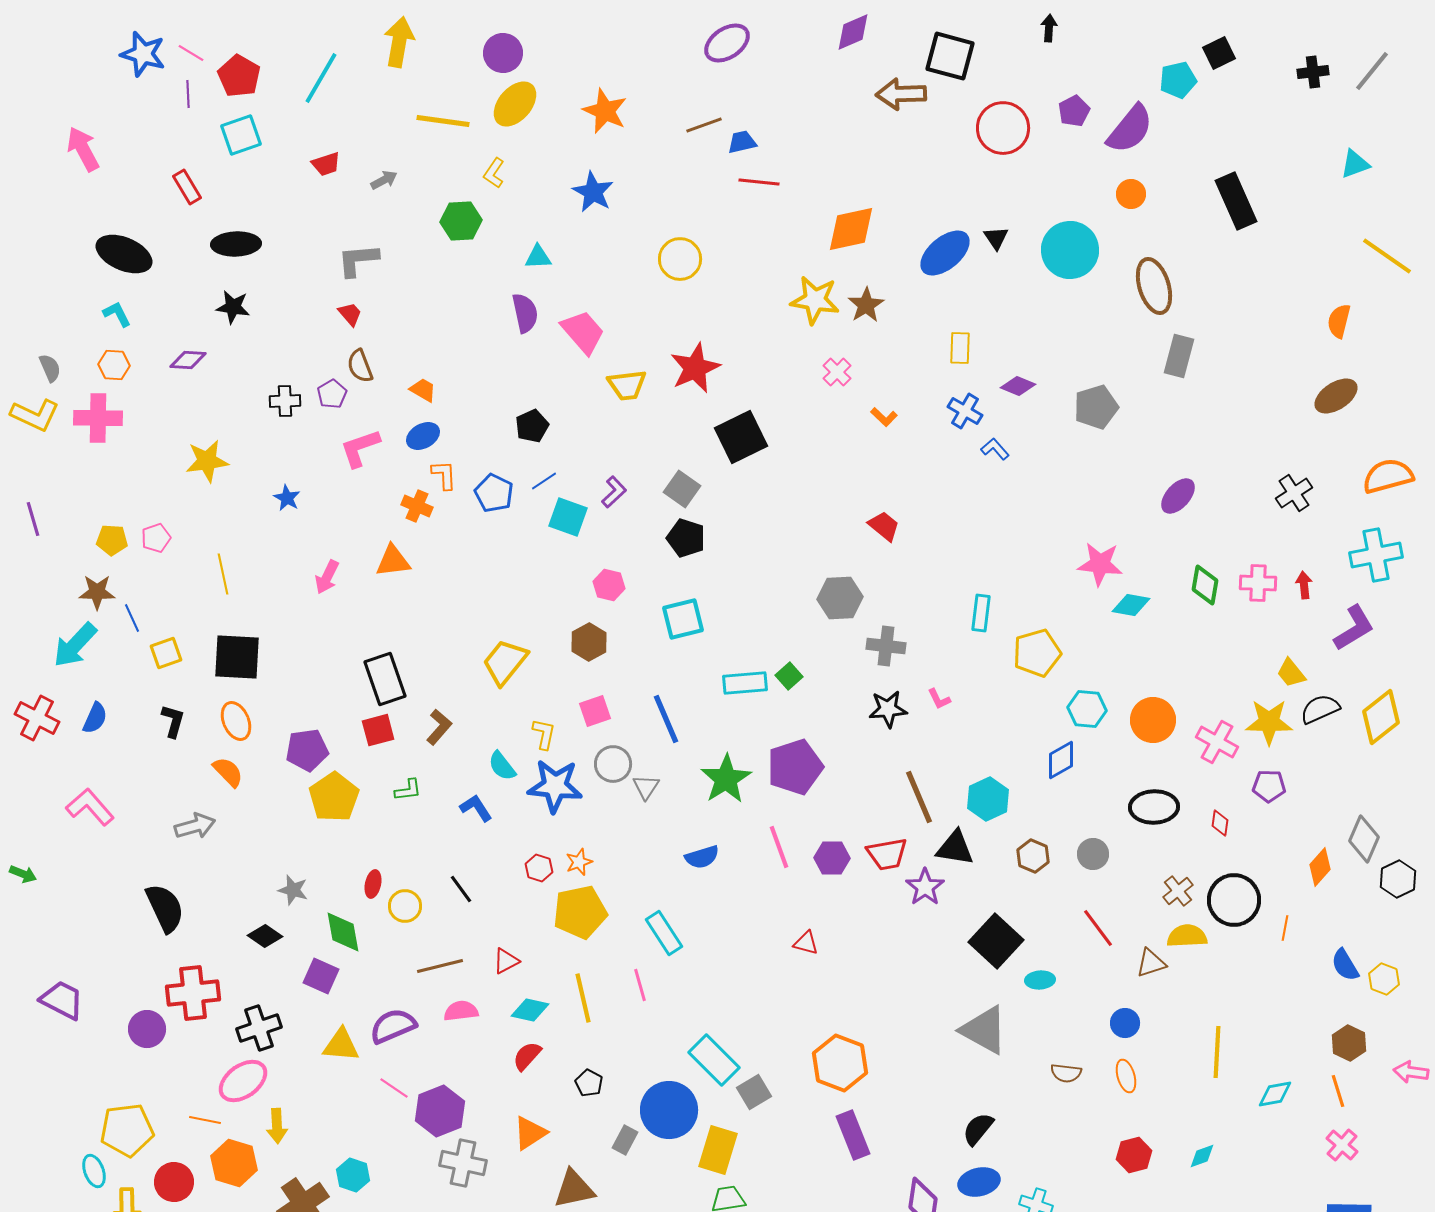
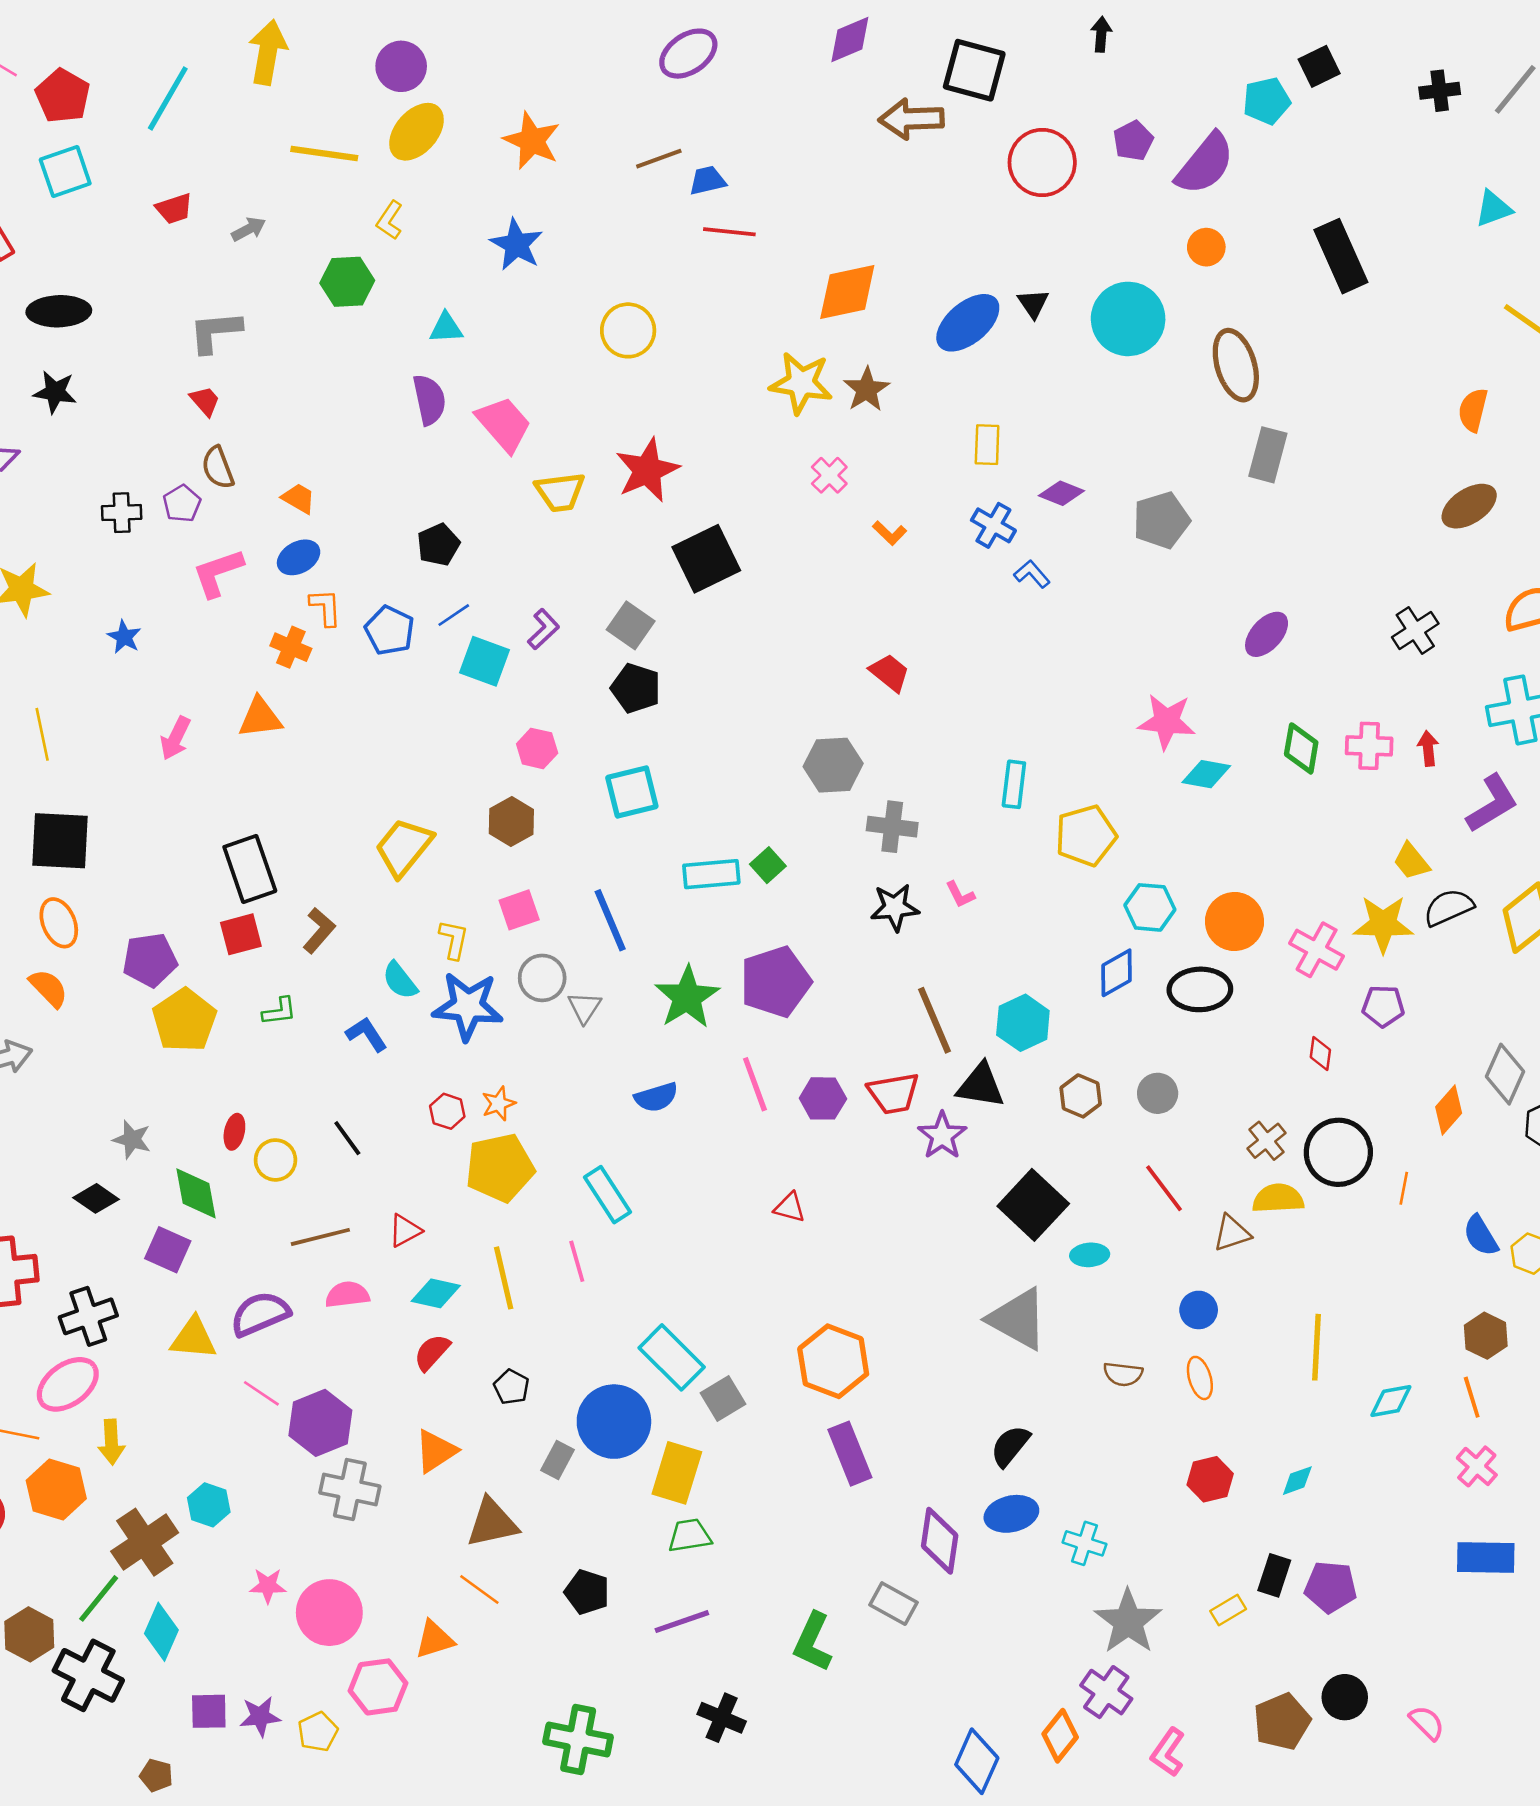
black ellipse: (1154, 807) -> (1200, 989), moved

